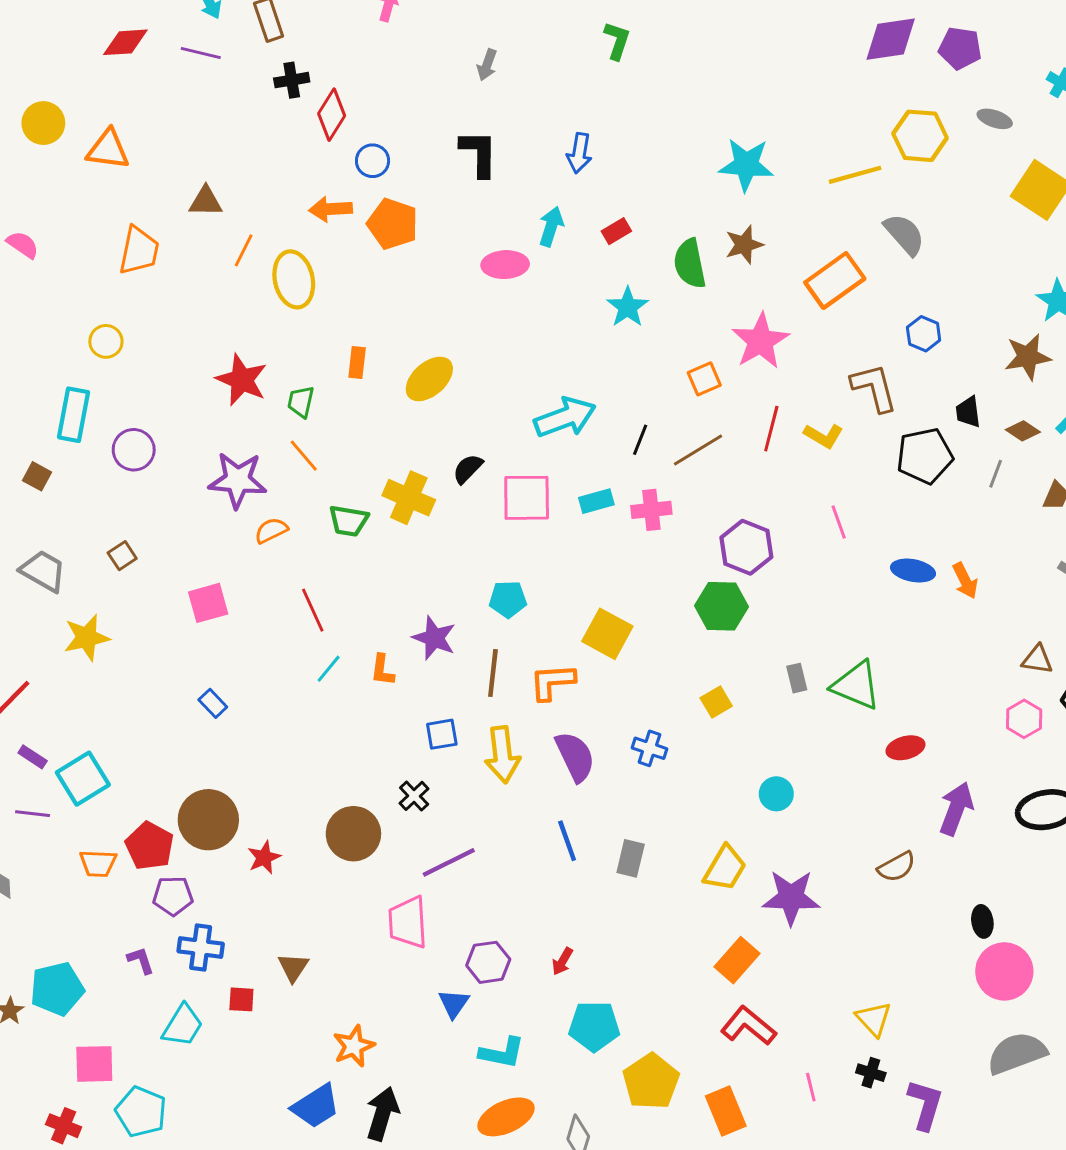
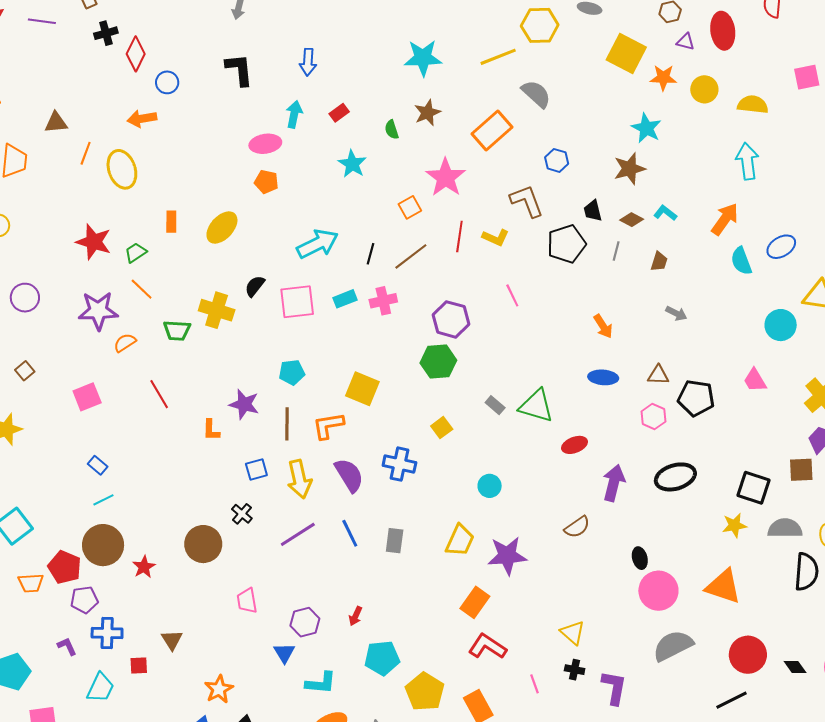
orange pentagon: (393, 224) -> (266, 182), moved, size x0.7
green semicircle: (690, 264) -> (392, 130), size x0.6
green trapezoid: (301, 402) -> (136, 253), turned 50
blue ellipse: (913, 571) -> (603, 377), moved
cyan line: (329, 669) -> (103, 500), moved, turned 30
gray rectangle: (797, 678) -> (495, 405), turned -30
blue cross: (649, 748) -> (399, 464), size x1.4
purple line: (449, 862) -> (298, 534), moved
pink trapezoid: (408, 922) -> (247, 601), size x0.7

